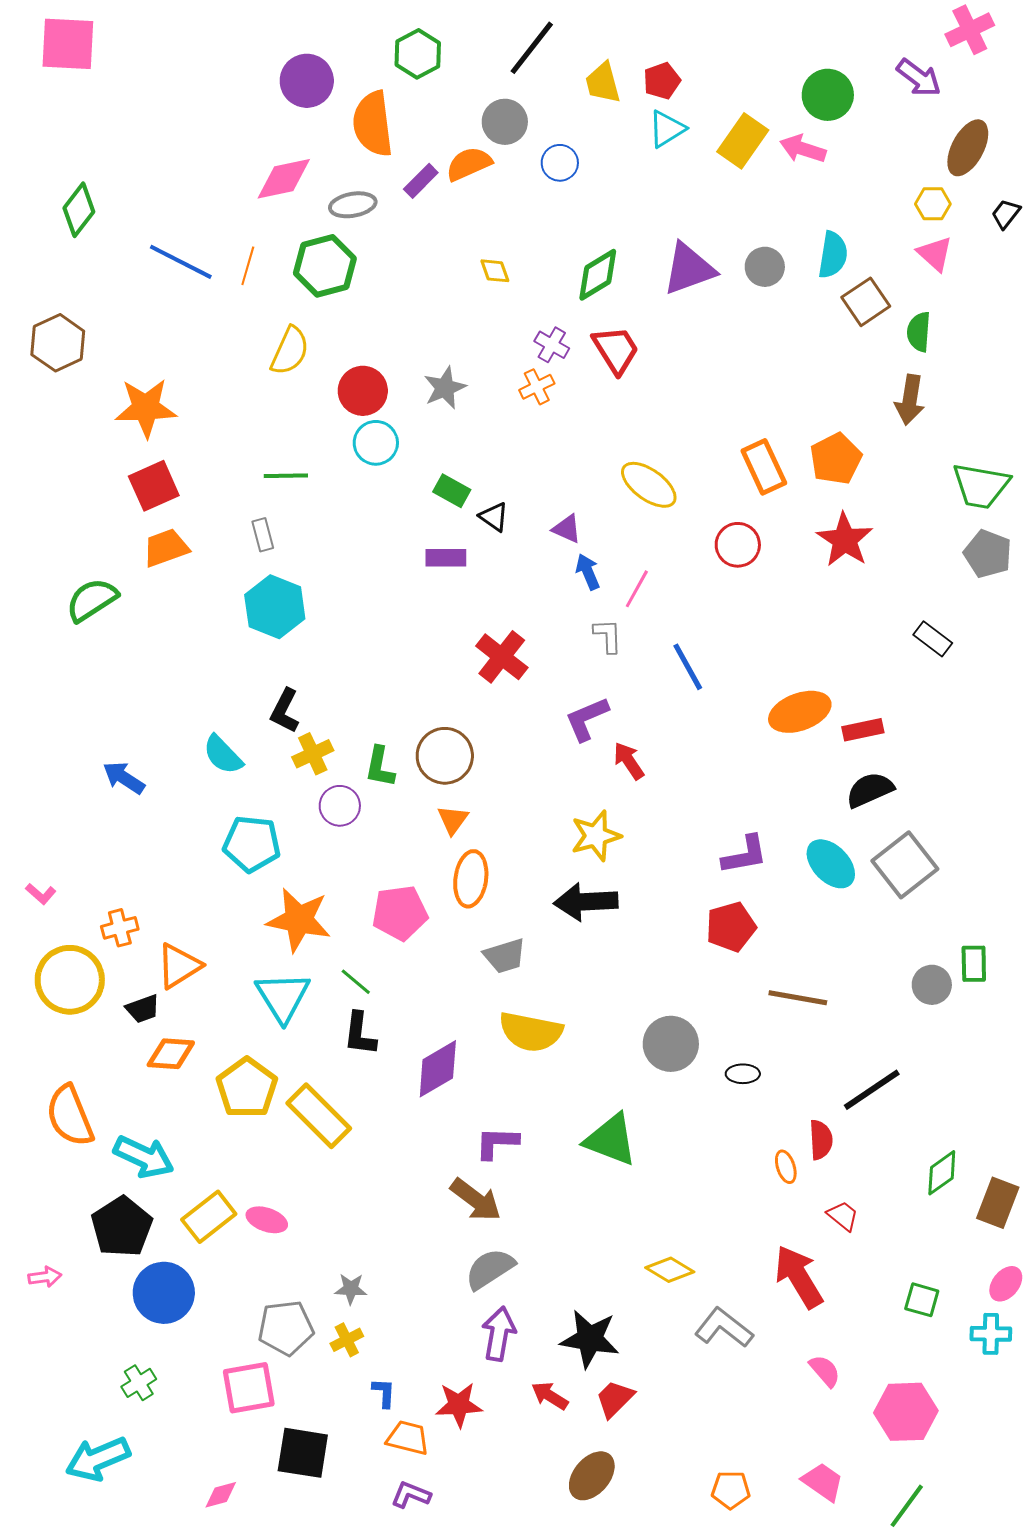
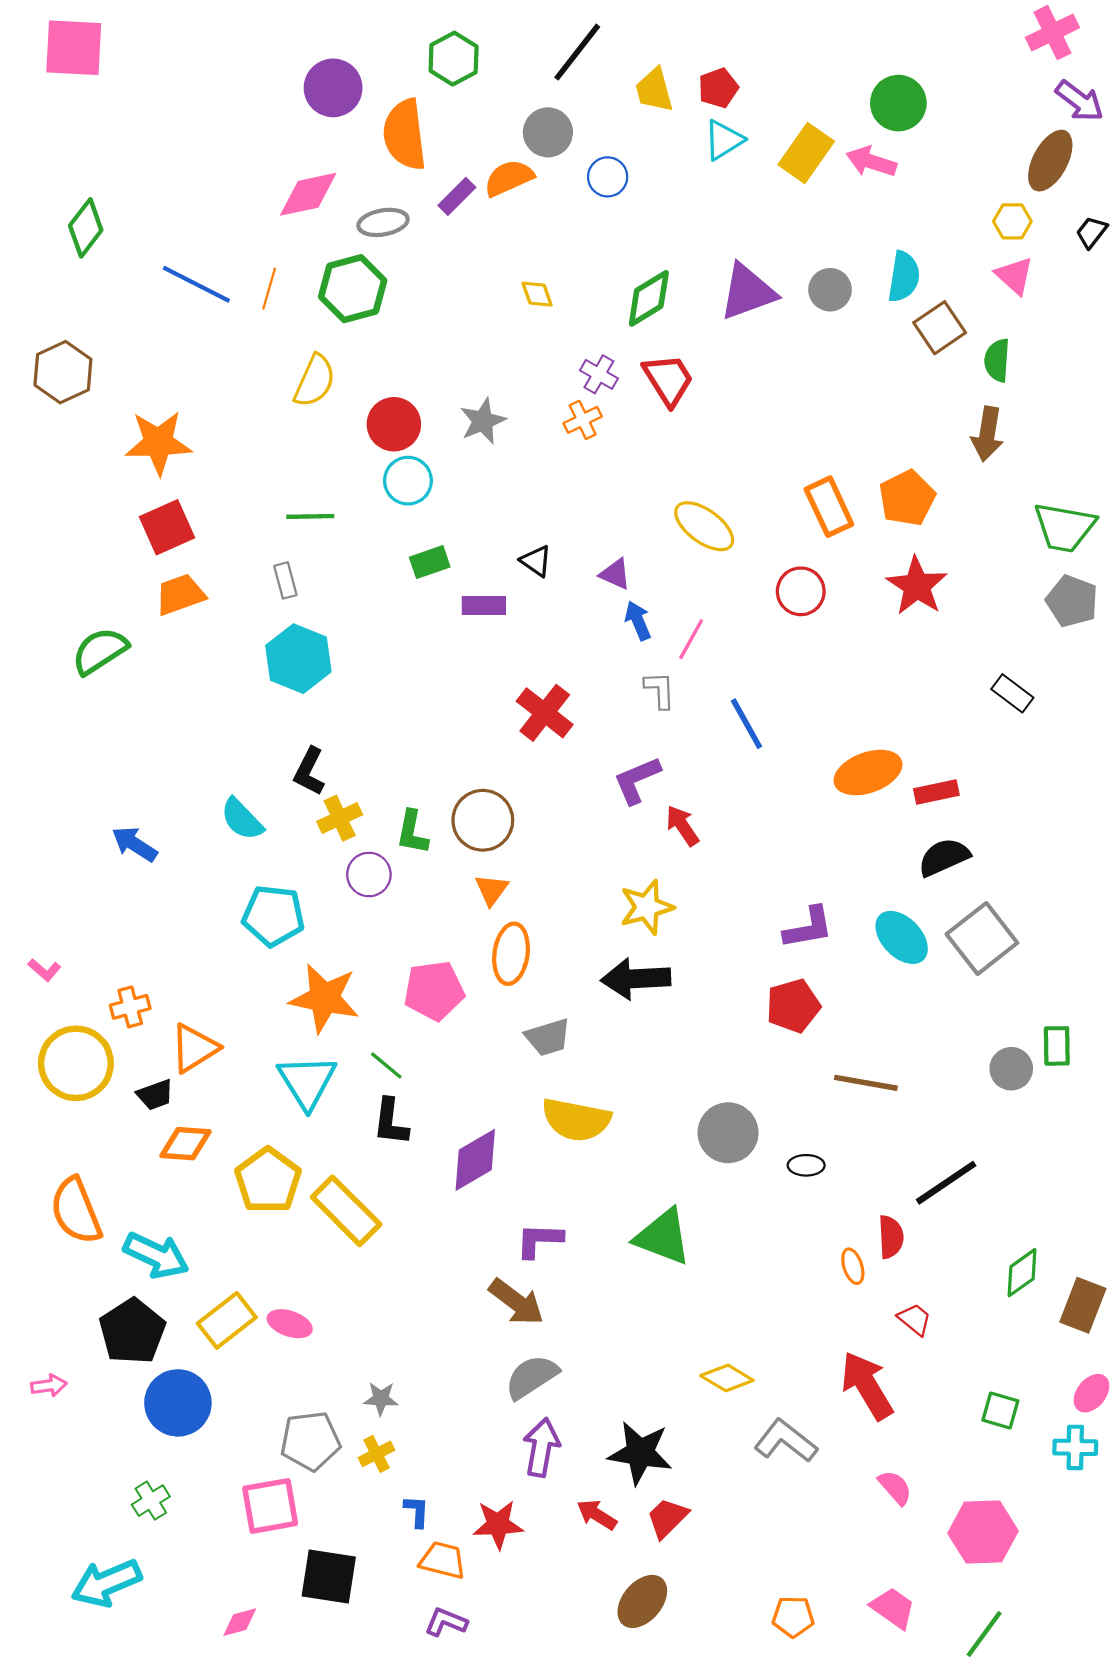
purple arrow: (919, 78) -> (1080, 101), moved
green rectangle: (452, 491) -> (430, 562), moved, turned -48

